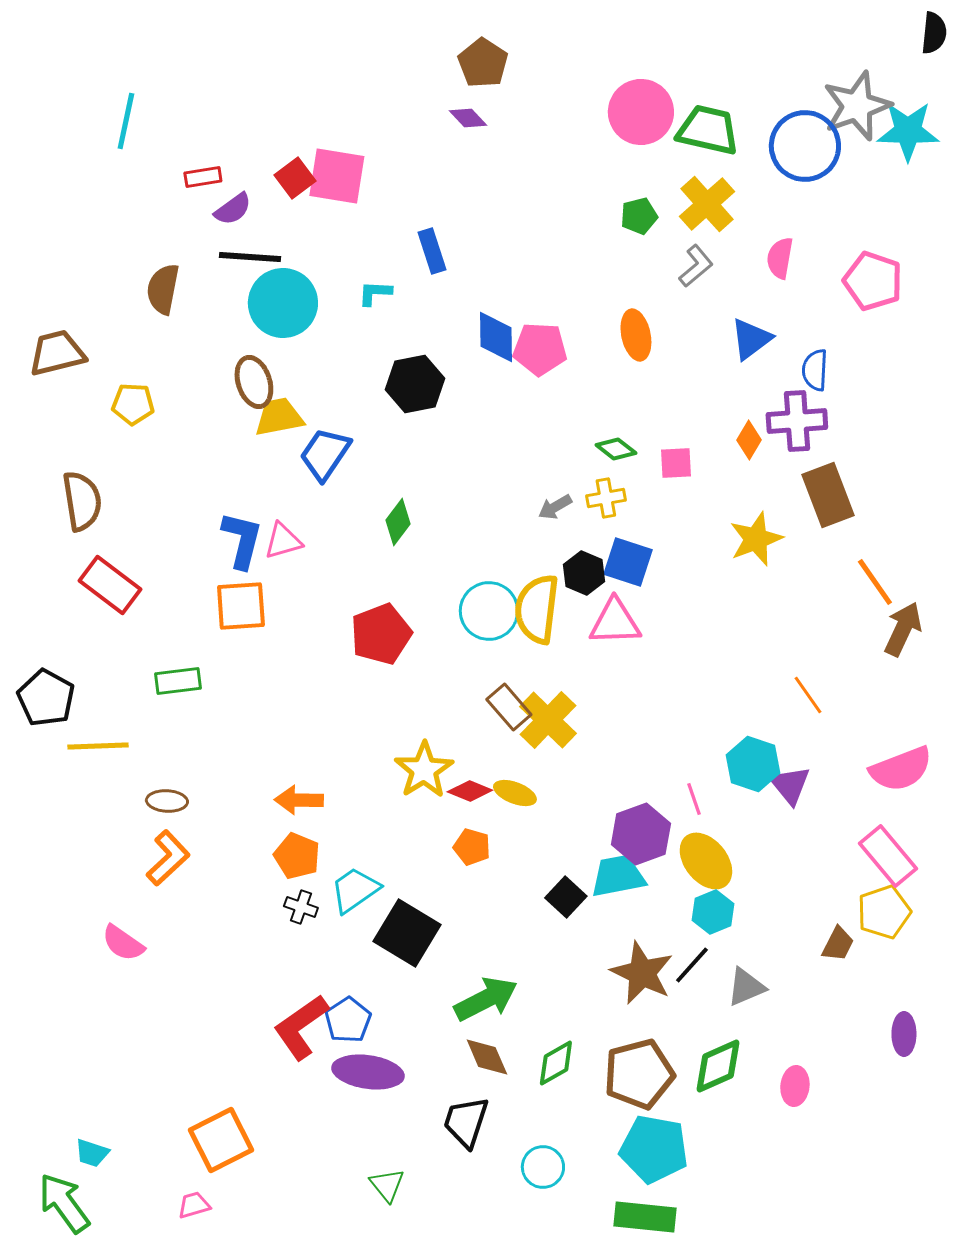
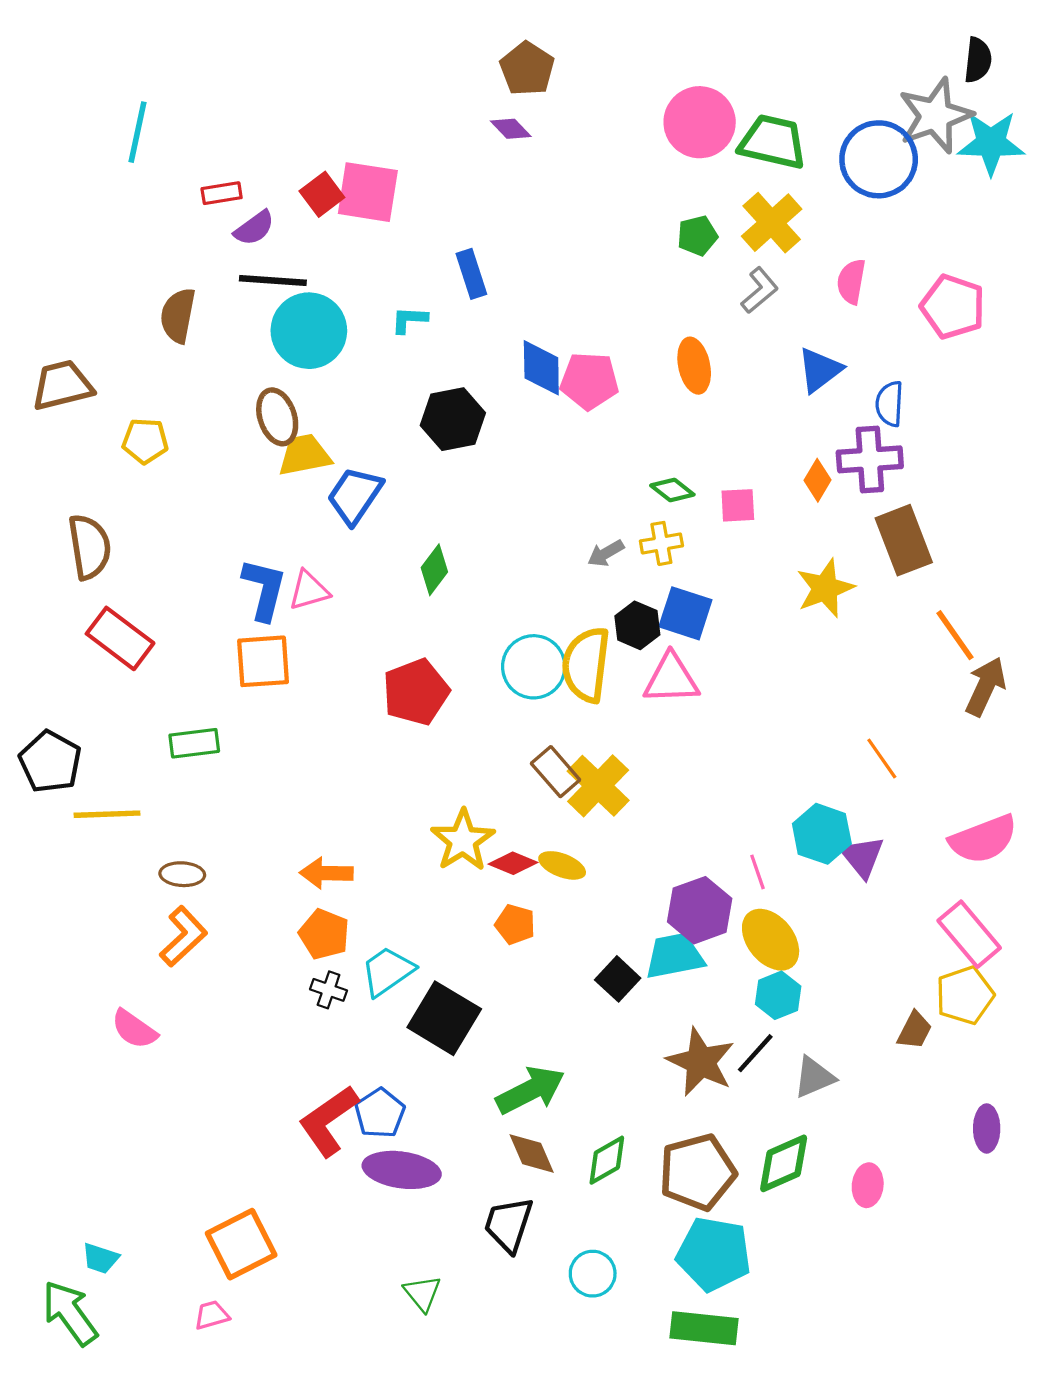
black semicircle: (934, 33) -> (978, 60), moved

